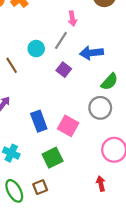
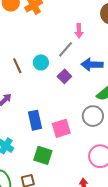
cyan circle: (36, 49) -> (41, 62), moved
pink square: (68, 126) -> (61, 128), turned 36
green square: (53, 158) -> (43, 155), turned 36

